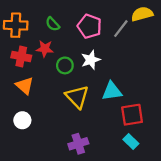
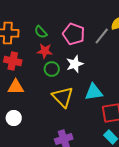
red star: (45, 49) -> (45, 51), moved
orange triangle: (25, 86) -> (16, 87), turned -42

